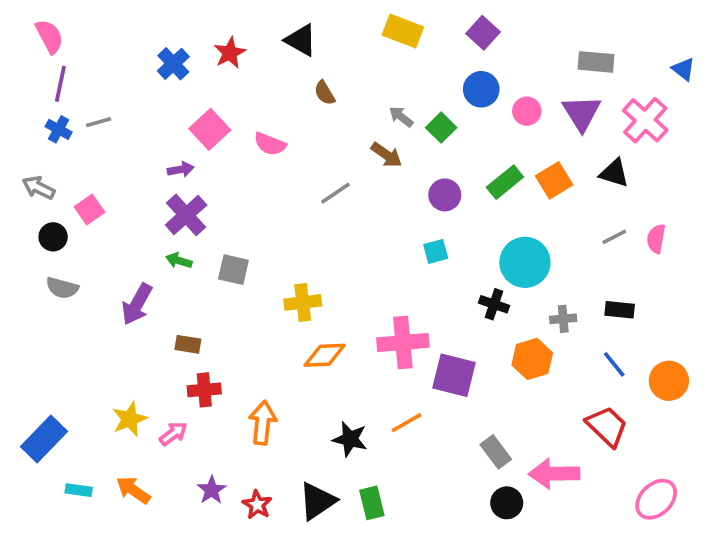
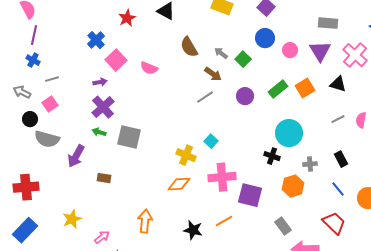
blue cross: (173, 64) -> (96, 40), moved
brown semicircle: (325, 93) -> (189, 47), moved, size x1.5
gray line: (99, 122) -> (52, 79), moved
gray line: (335, 193) -> (205, 97), moved
cyan square: (436, 251) -> (211, 141), moved, turned -32
gray square: (233, 270) -> (129, 137), size x1.4
gray semicircle: (62, 288) -> (47, 139), moved, size x1.4
yellow cross: (303, 302) -> (186, 155), moved, turned 30
black rectangle: (620, 310) -> (341, 159), turned 56
red cross: (204, 390) -> (26, 187), moved, size x1.4
pink arrow: (173, 434) -> (102, 237), moved
gray rectangle: (496, 452) -> (283, 226), moved

